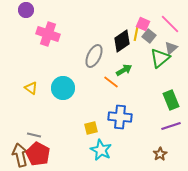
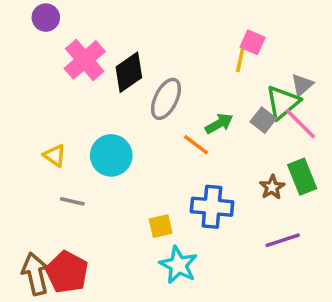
pink line: (170, 24) -> (300, 124), moved
pink cross: (48, 34) -> (85, 60), turned 30
gray square: (149, 36) -> (263, 120), moved
black diamond: (122, 41) -> (129, 72), moved
purple line: (171, 126) -> (283, 240), moved
gray line: (34, 135) -> (72, 201), moved
brown star: (160, 154) -> (272, 187), moved

